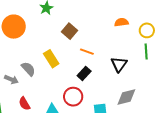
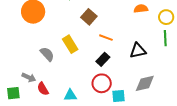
black triangle: (119, 64) -> (138, 51), turned 42
gray arrow: (11, 79) -> (29, 77), moved
red circle: (73, 97) -> (102, 83), moved

